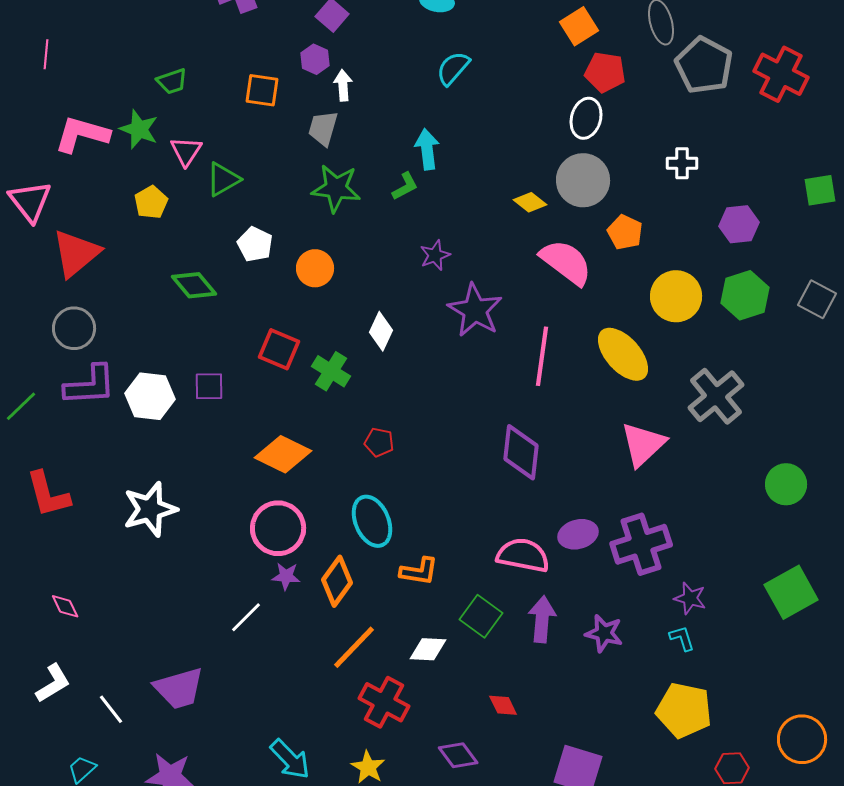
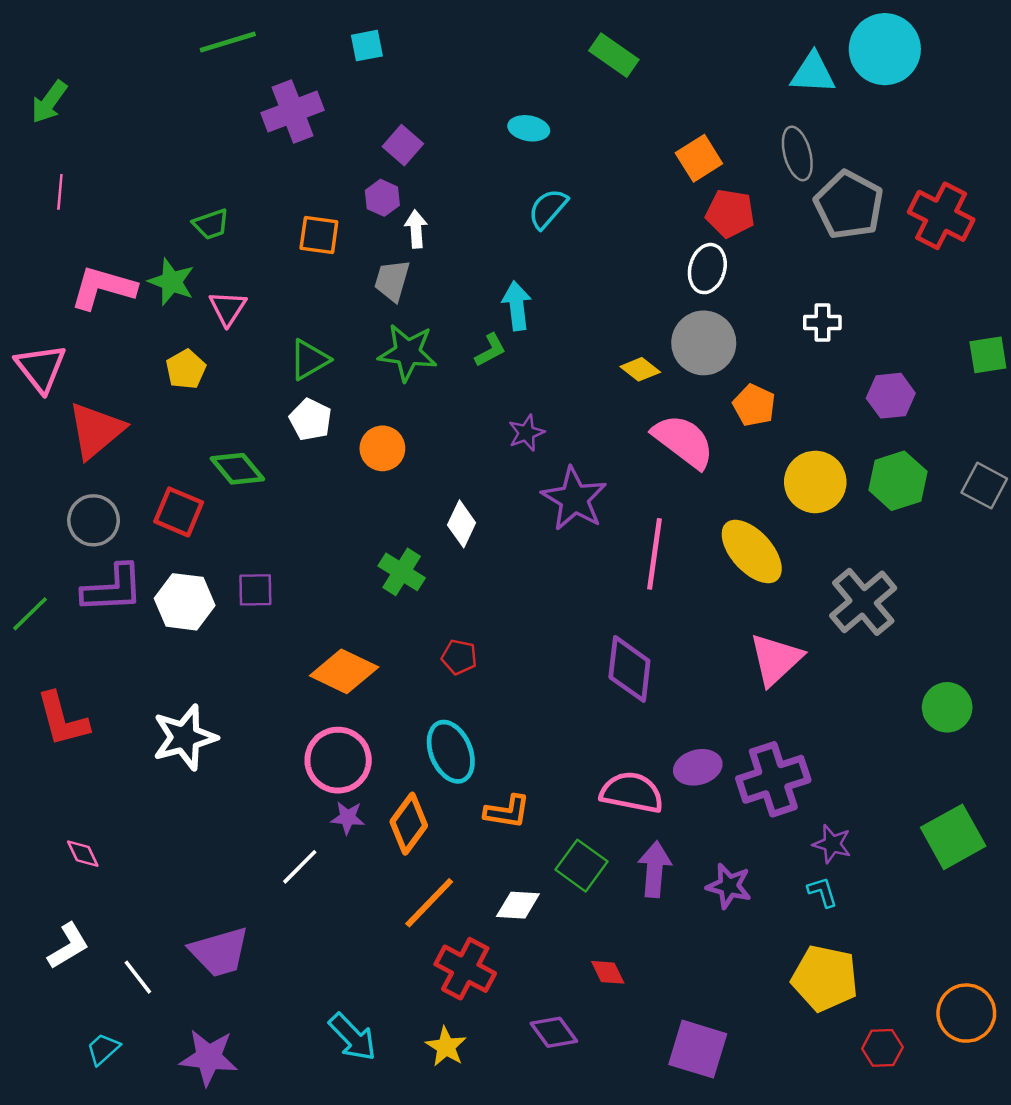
green triangle: (223, 179) -> (309, 360), moved
red square: (279, 349) -> (179, 512), moved

